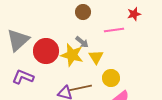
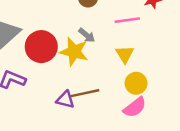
yellow triangle: (96, 57) -> (125, 54), moved
yellow circle: (111, 78) -> (136, 83), moved

